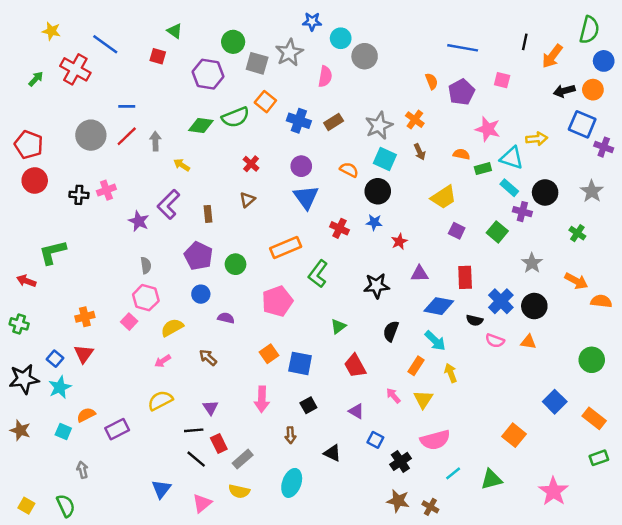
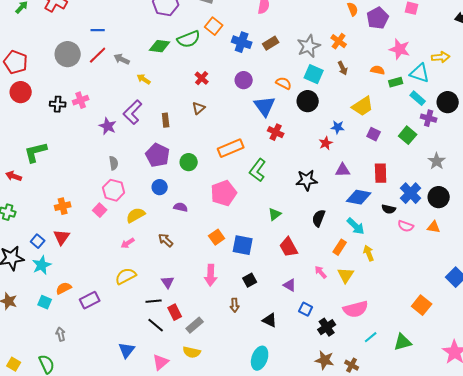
gray arrow: (155, 141) -> (122, 59), turned -63
blue triangle: (306, 197) -> (265, 106), moved
blue star: (374, 222) -> (338, 127), moved
cyan ellipse: (292, 483) -> (260, 358), moved

